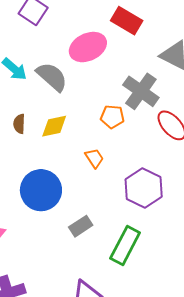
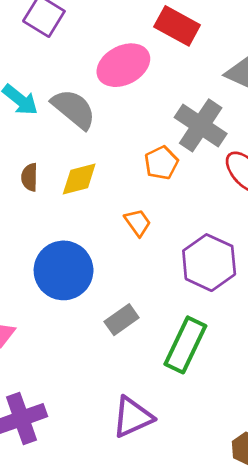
orange pentagon: (112, 117) -> (161, 163), turned -30

